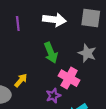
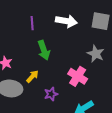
green arrow: (51, 53) -> (44, 50), moved
purple star: (53, 96) -> (51, 94), moved

